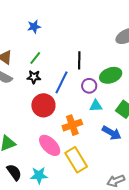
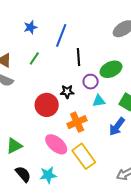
black star: (34, 77) -> (67, 92), moved
blue line: (61, 82) -> (61, 35), moved
blue arrow: (112, 133) -> (117, 127), turned 102

